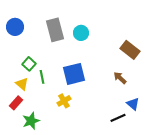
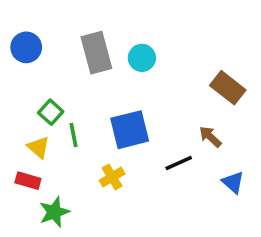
red rectangle: (16, 103) -> (28, 181), turned 64
black line: (118, 118) -> (179, 163), moved

